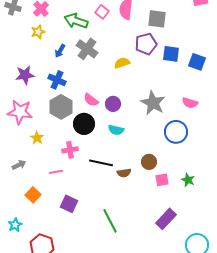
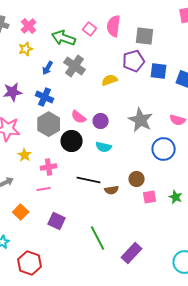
pink cross: (70, 150) -> (49, 167), moved
purple rectangle: (166, 219) -> (132, 253), moved

